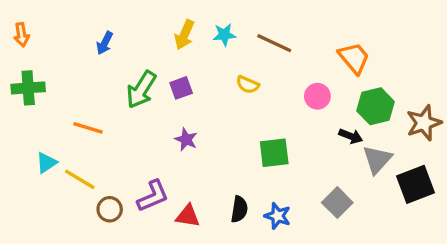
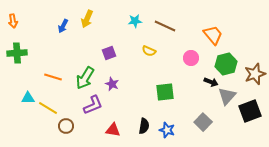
yellow arrow: (184, 35) -> (87, 19), moved
green arrow: (141, 90) -> (85, 78), moved
cyan triangle: (46, 163) -> (28, 98), turned 32
purple L-shape: (153, 196) -> (93, 105), moved

